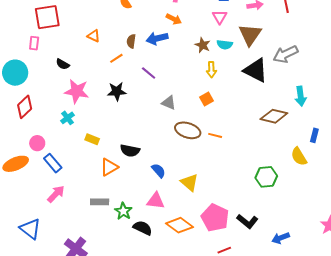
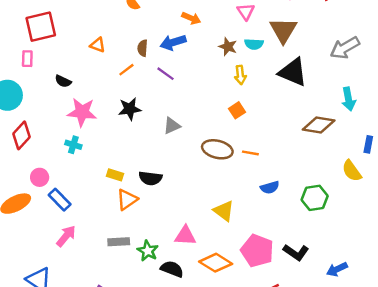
gray arrow: (286, 54) -> (345, 48), moved
purple line: (149, 73) -> (166, 74), moved
gray triangle: (169, 103) -> (172, 126), moved, turned -42
cyan cross: (68, 118) -> (73, 145), turned -32
yellow rectangle: (92, 139) -> (115, 175), moved
blue semicircle: (159, 171) -> (270, 187), moved, turned 119

